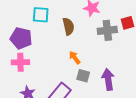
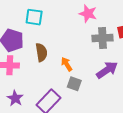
brown semicircle: (68, 26) -> (41, 52), moved
purple arrow: (108, 79) -> (107, 70), moved, turned 60

